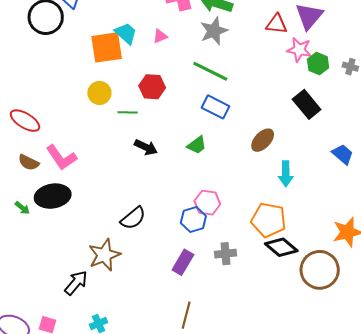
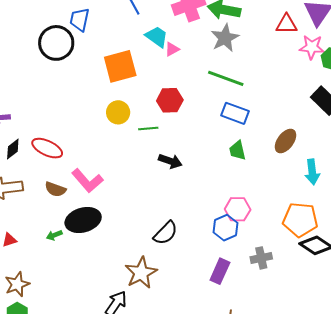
cyan trapezoid: (126, 33) -> (157, 37), moved
green trapezoid: (197, 145) -> (237, 150), moved, turned 120
green arrow: (22, 208) -> (54, 235), turned 126

